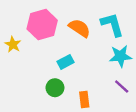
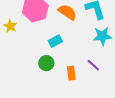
purple line: (122, 87) -> (93, 65), moved

